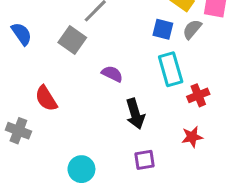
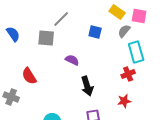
blue square: (163, 29) -> (95, 32), moved
gray square: (72, 40) -> (46, 38), turned -30
cyan rectangle: (171, 69) -> (136, 52), moved

